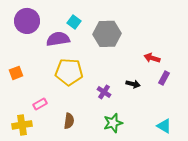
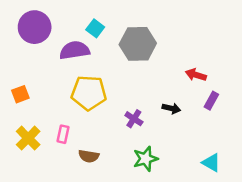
pink rectangle: (40, 104) -> (63, 134), moved, turned -48
brown semicircle: (69, 121) -> (89, 156), turned 91
yellow cross: (22, 125) -> (28, 138), moved, turned -36

